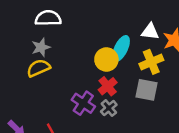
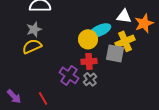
cyan ellipse: (121, 49) -> (100, 30), turned 40
red cross: (108, 86) -> (89, 61), turned 35
gray square: (146, 90) -> (115, 53), moved

